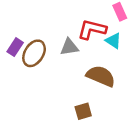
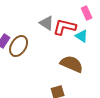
gray triangle: (69, 47) -> (47, 23), moved, turned 42

